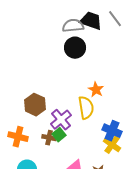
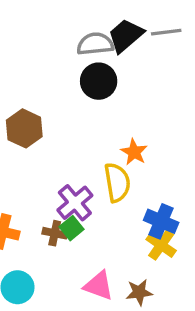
gray line: (115, 19) -> (166, 32), turned -60
black trapezoid: (91, 21) -> (126, 35), turned -60
brown hexagon: (35, 105) -> (24, 128), moved

